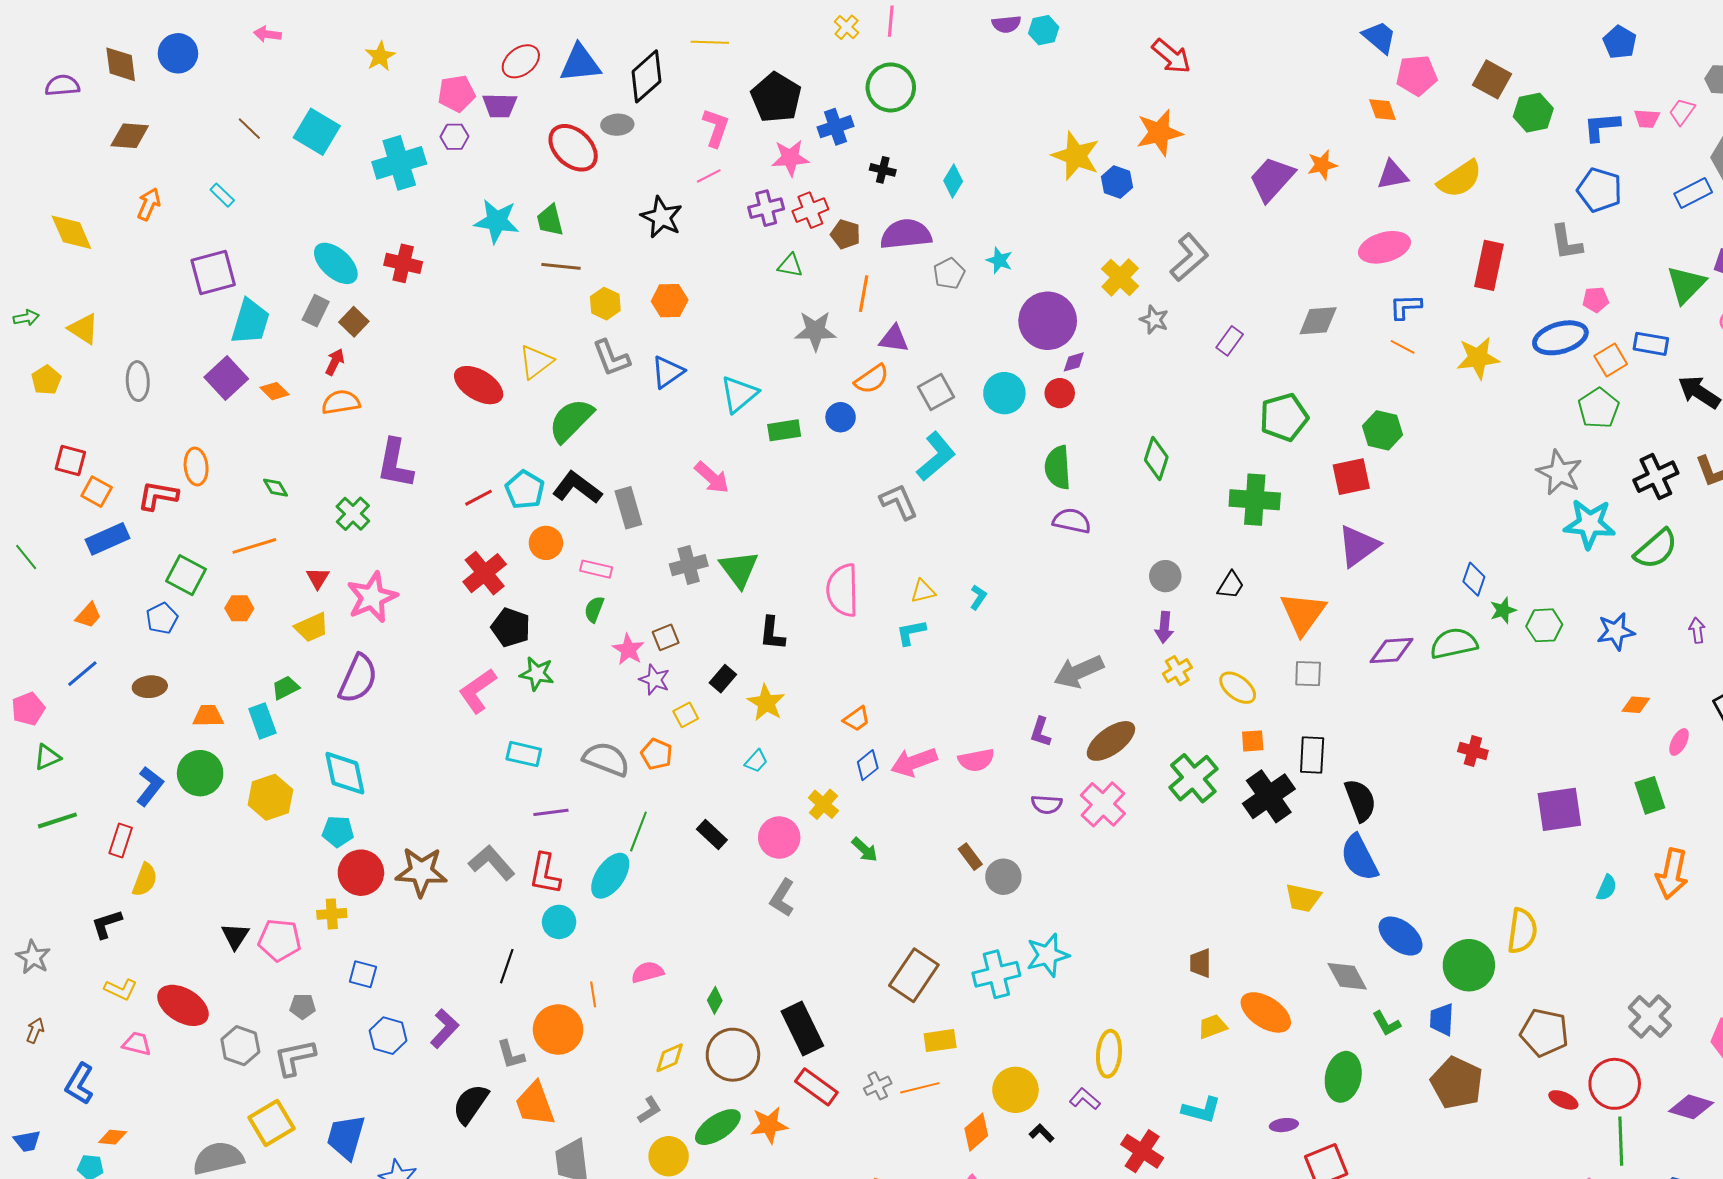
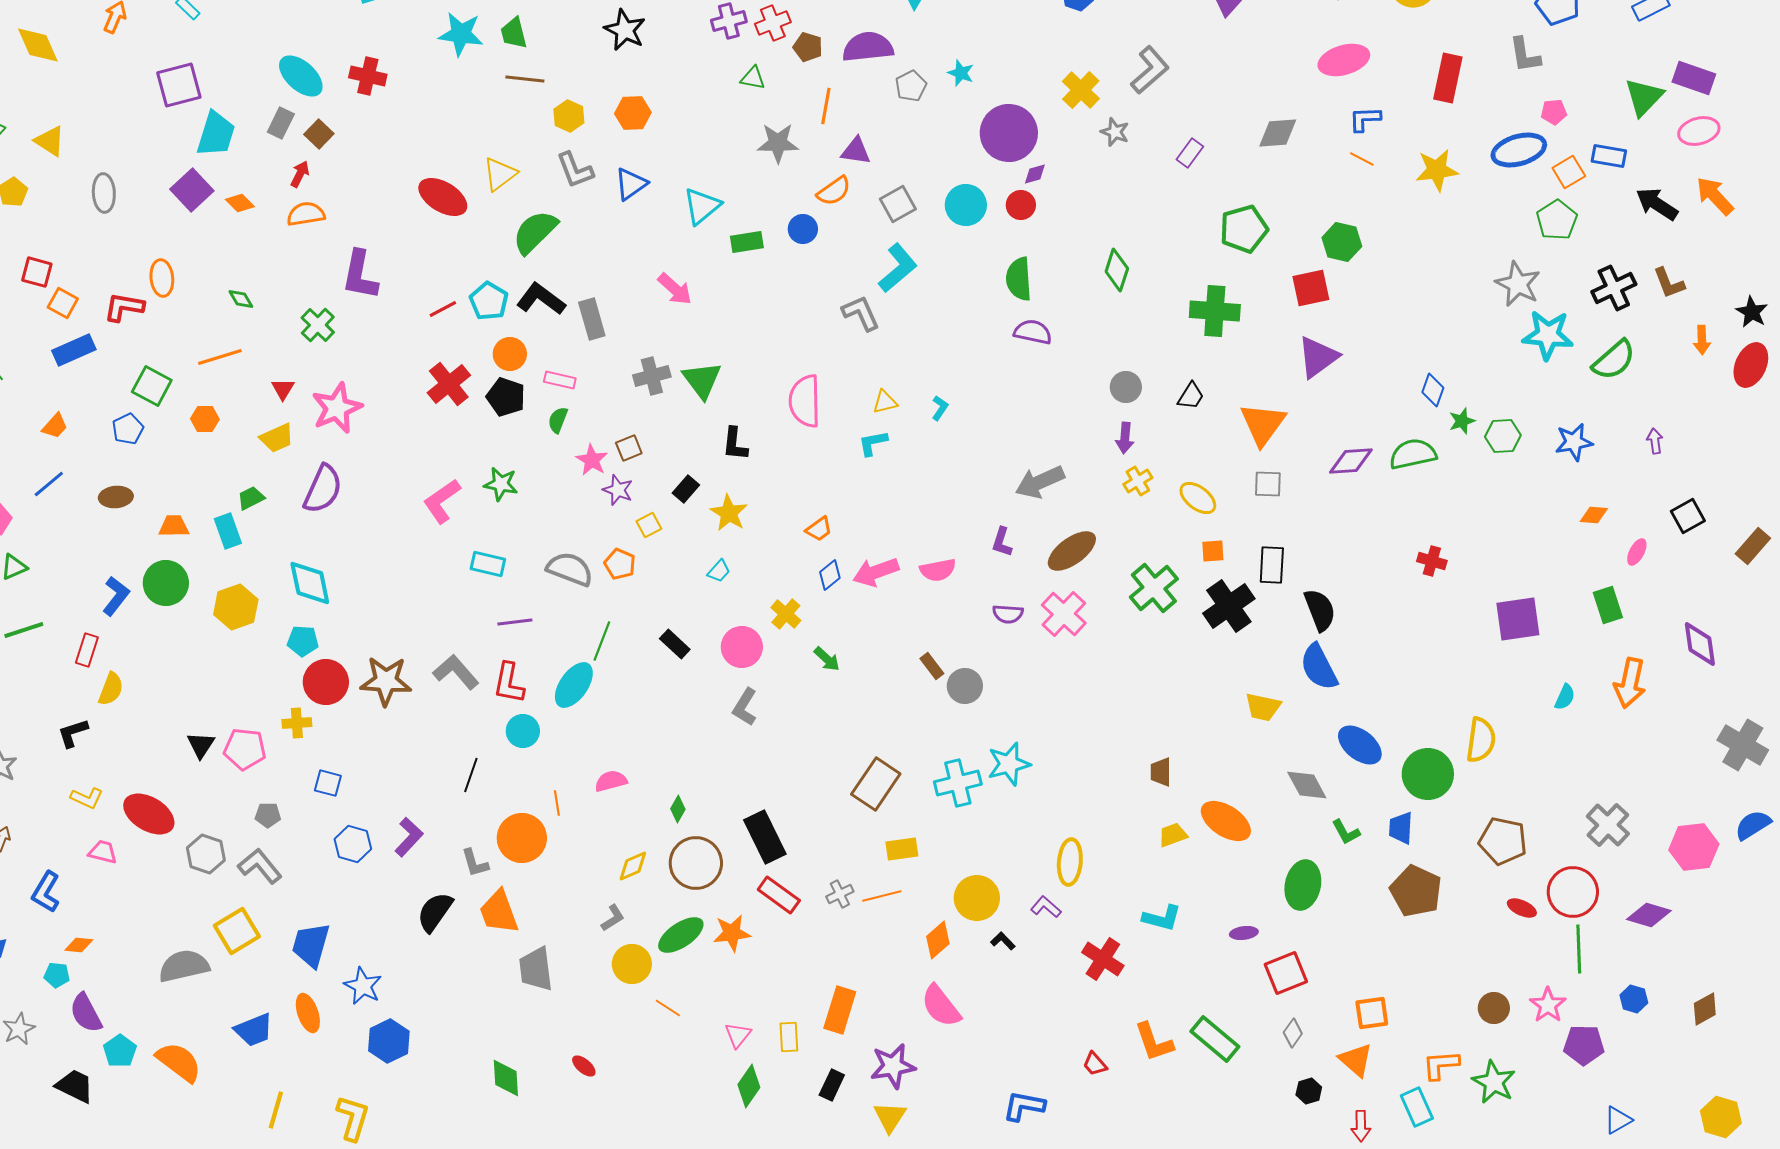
black pentagon: (511, 627) -> (506, 397), moved
gray L-shape: (295, 1058) -> (260, 866), turned 63

